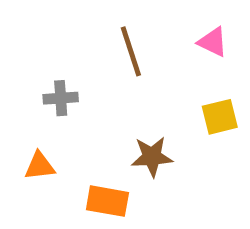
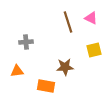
brown line: (131, 51) -> (68, 22), moved

